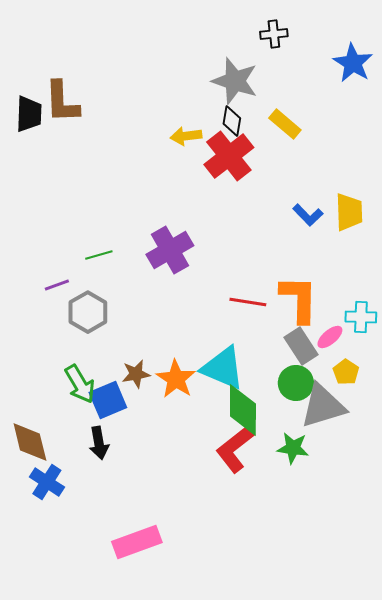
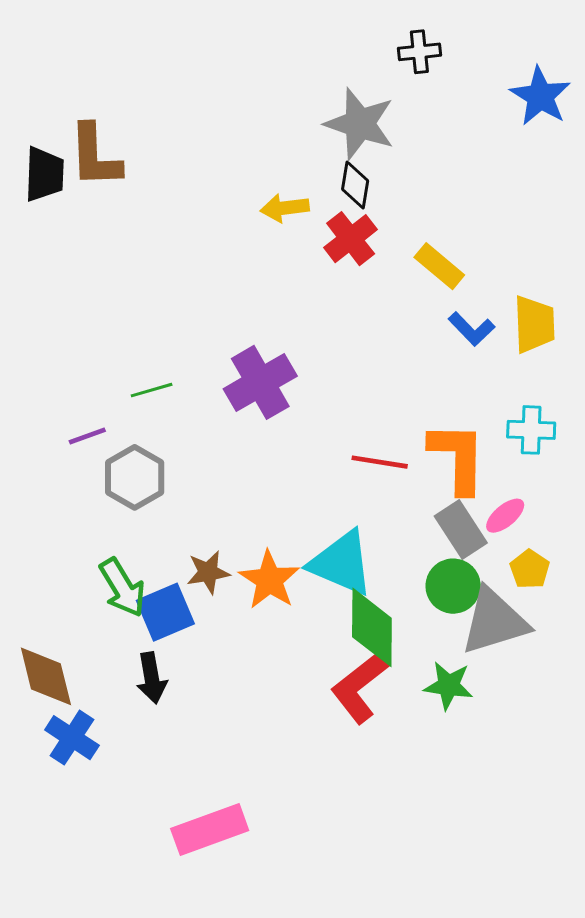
yellow rectangle: (285, 124) -> (439, 266), moved
red cross: (229, 156) -> (351, 239), size x0.7
cyan cross: (361, 317) -> (531, 430), moved

